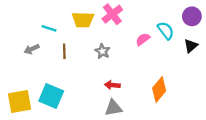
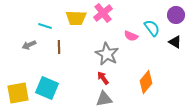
pink semicircle: (143, 39) -> (131, 36), turned -120
black triangle: (191, 46) -> (175, 42), turned -48
gray star: (102, 51) -> (107, 54), moved, size x1.6
red arrow: (112, 85) -> (103, 78), turned 48

